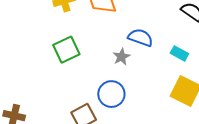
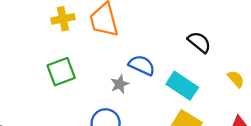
cyan rectangle: (179, 53) -> (182, 86), size x1.6

